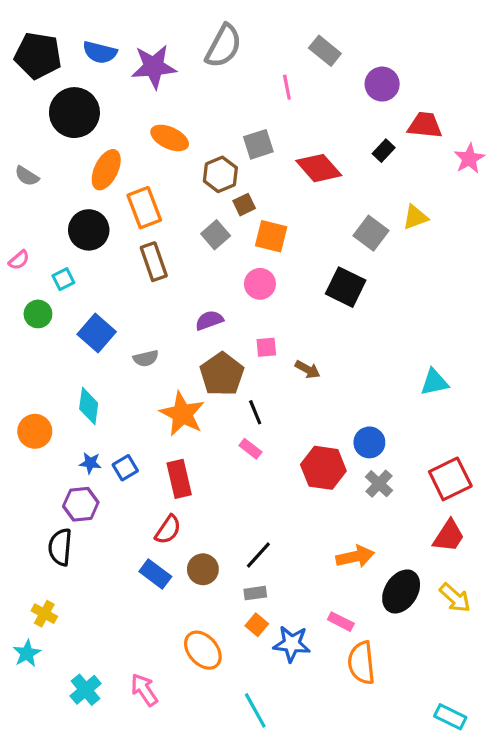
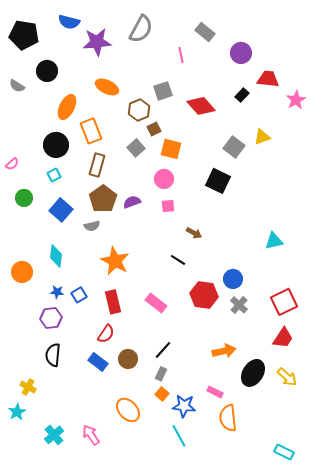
blue semicircle: (100, 52) -> (69, 22), moved
black circle: (74, 113) -> (47, 71), size x0.7
gray semicircle: (27, 176) -> (17, 86), moved
brown rectangle: (154, 262) -> (97, 165), turned 35
cyan square: (63, 279) -> (54, 175), moved
pink square: (266, 347) -> (168, 206), moved
brown pentagon: (222, 374) -> (103, 199), moved
black line: (255, 412) -> (178, 260), moved, turned -35
pink rectangle: (250, 449) -> (156, 303), moved, size x1.5
black semicircle: (60, 547) -> (53, 355), moved
gray rectangle: (255, 593) -> (161, 374), turned -56
cyan line: (255, 710) -> (179, 436), moved

